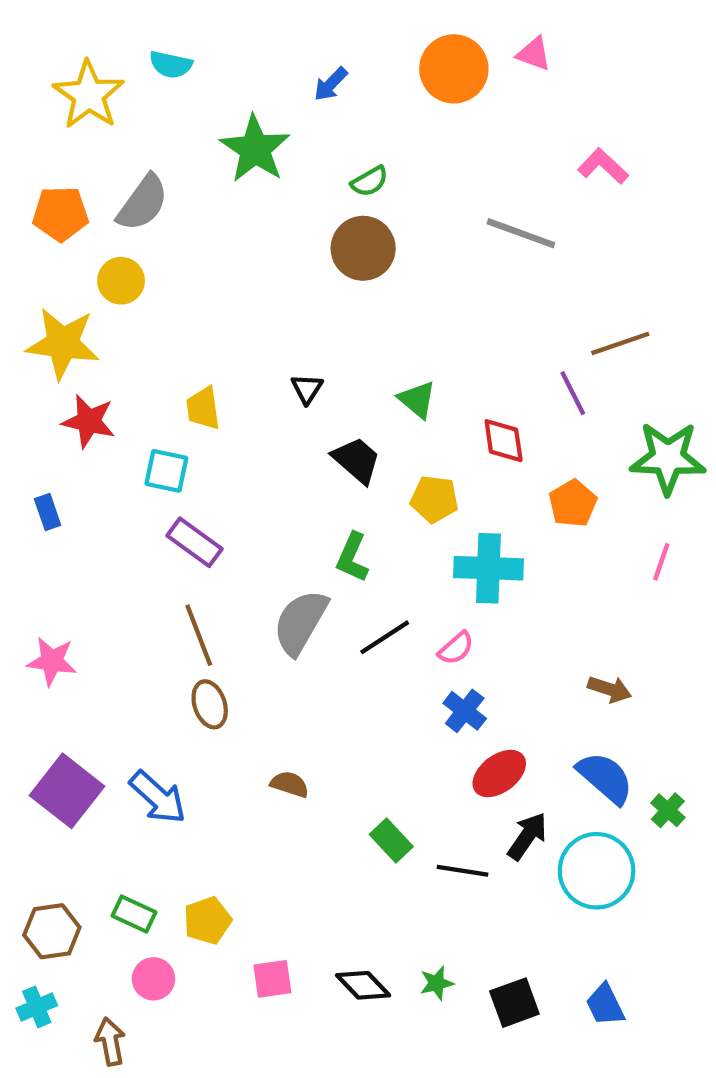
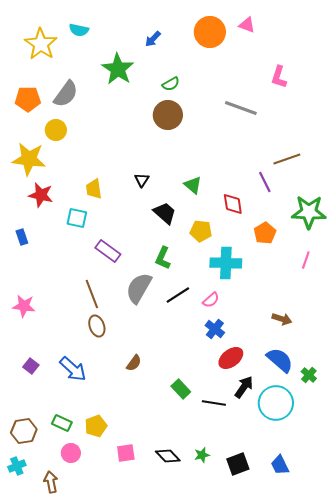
pink L-shape: (603, 166) -> (279, 77), turned -115
purple rectangle: (195, 542) -> (108, 251), moved
brown semicircle: (290, 784) -> (134, 363), turned 108
purple square: (67, 791) -> (31, 366), size x0.5

